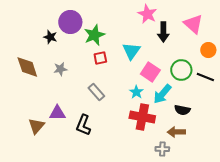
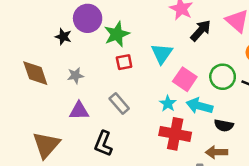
black arrow: (163, 32) -> (201, 31), turned -138
cyan arrow: (162, 94) -> (199, 106), turned 65
purple triangle: (57, 113) -> (79, 111), moved
brown triangle: (36, 126) -> (46, 145), size x1.4

